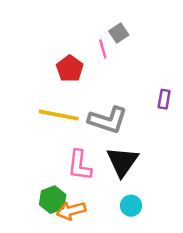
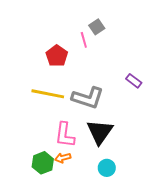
purple rectangle: (164, 99) -> (134, 81), turned -63
orange arrow: (71, 211) -> (63, 158), moved, size x0.7

